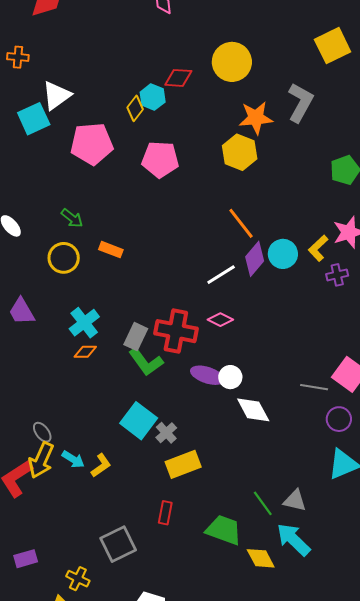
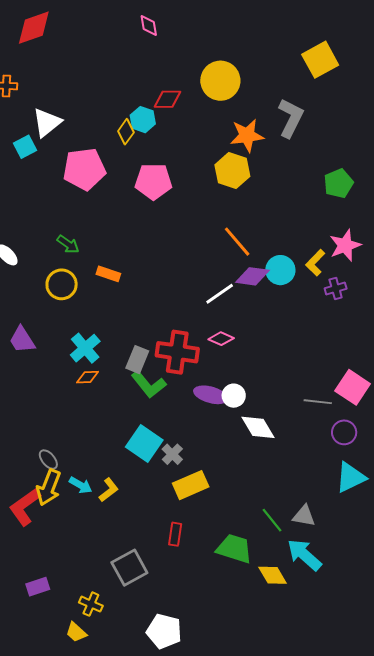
cyan square: (34, 119) -> (25, 147), size x0.7
purple diamond: (255, 259) -> (252, 276), turned 60

